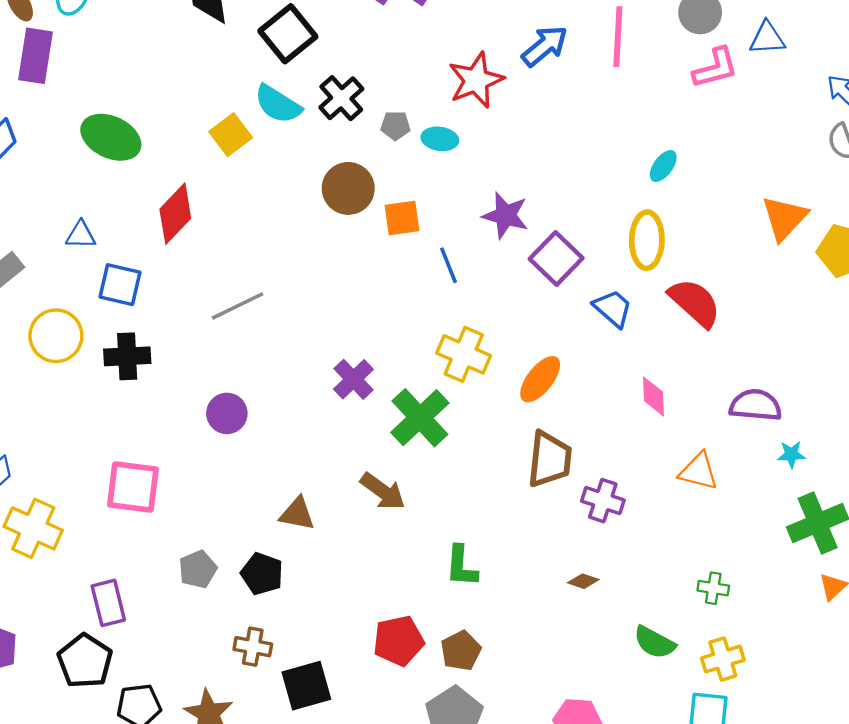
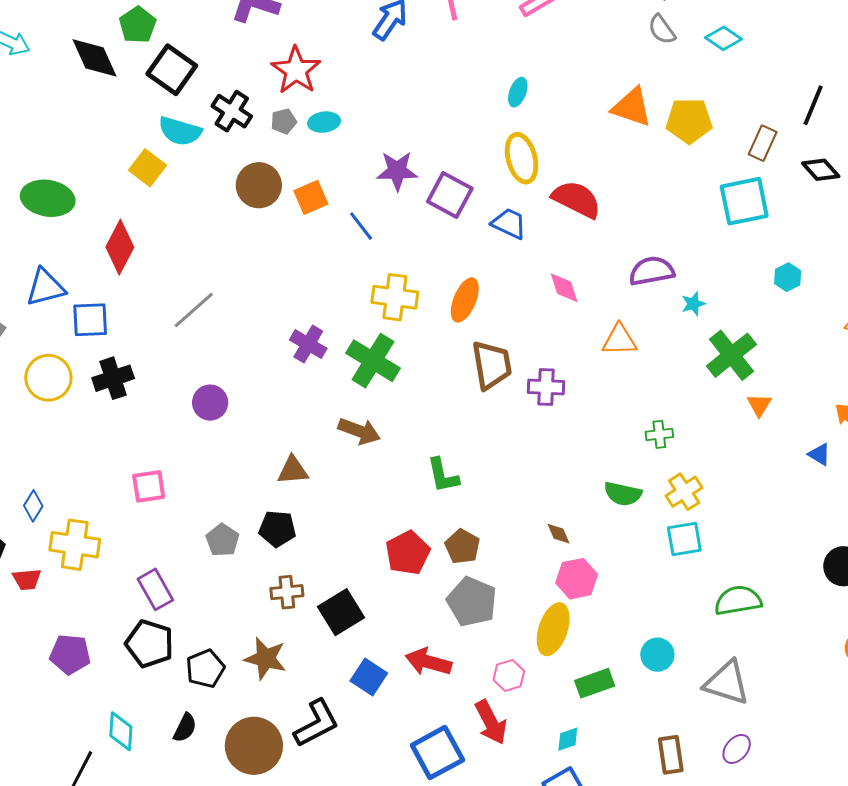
red star: (476, 80) -> (296, 70), moved
orange triangle: (784, 218) -> (632, 107), turned -39
blue triangle: (81, 235) -> (45, 287), size x1.5
pink square: (133, 487) -> (149, 486), size x0.7
brown diamond: (583, 581) -> (559, 534), moved, turned 64

